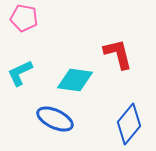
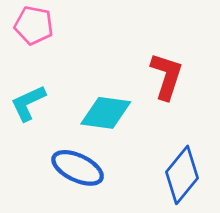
red L-shape: (118, 54) -> (166, 76), turned 32

